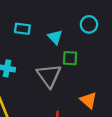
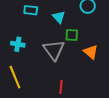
orange triangle: (89, 100) -> (91, 52), moved

